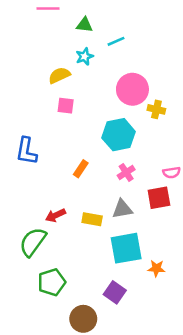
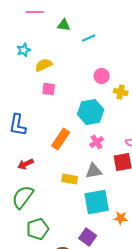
cyan star: (85, 56) -> (24, 50), moved
pink circle: (132, 89) -> (102, 76), size x0.6
orange rectangle: (81, 169) -> (61, 139), size x1.5
red arrow: (55, 215) -> (26, 164), moved

